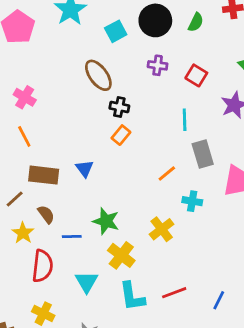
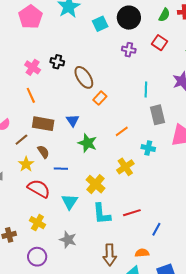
green semicircle: (196, 22) -> (164, 15), moved
brown ellipse: (98, 75) -> (84, 77), moved
red square: (196, 75) -> (160, 43), moved
black cross: (119, 107) -> (57, 62), moved
orange line: (167, 173) -> (122, 131), moved
green star: (106, 221) -> (87, 143), moved
red semicircle: (42, 266) -> (39, 189), turned -70
blue line: (219, 300) -> (156, 229), moved

